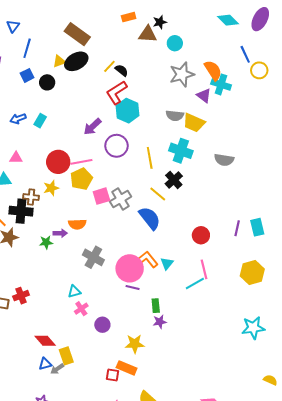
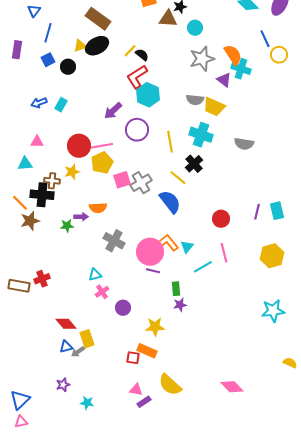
cyan line: (195, 283) -> (203, 267), moved

